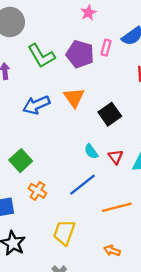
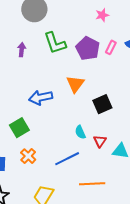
blue arrow: (36, 105) -> (41, 98), moved

